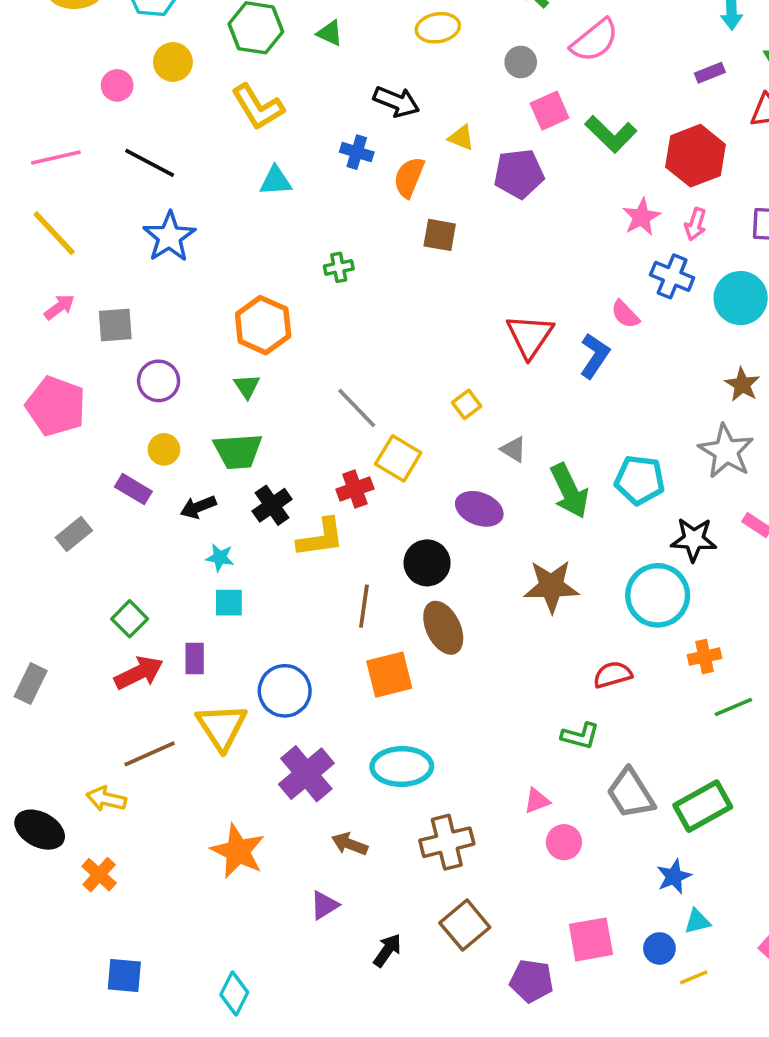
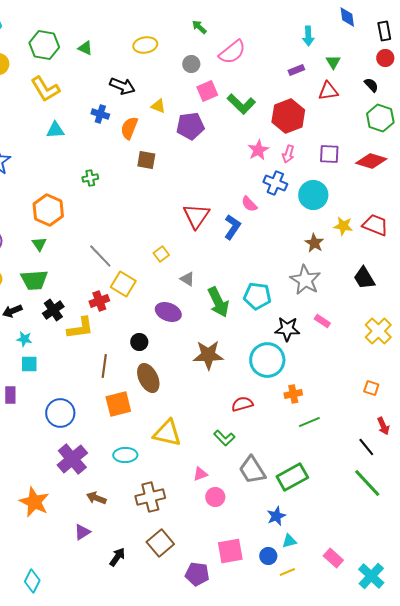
black circle: (427, 563) -> (139, 342), size x0.7
yellow triangle: (222, 727) -> (167, 433), moved, turned -44
green L-shape: (580, 736) -> (224, 438), turned 30
cyan ellipse: (402, 766) -> (125, 455), size x0.7

